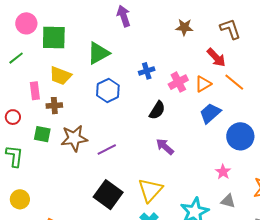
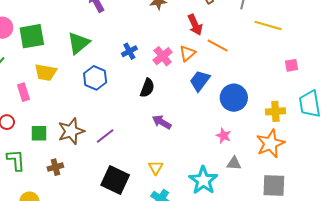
red arrow: (216, 57) -> (195, 25), turned 30
brown cross: (54, 106) -> (55, 167), moved
yellow triangle: (150, 190) -> (156, 168), size x0.6

